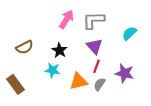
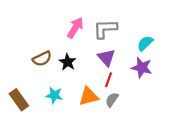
brown semicircle: (24, 47) -> (42, 59), moved
cyan star: (52, 70) -> (54, 95), moved
purple star: (124, 73) -> (142, 68), moved

